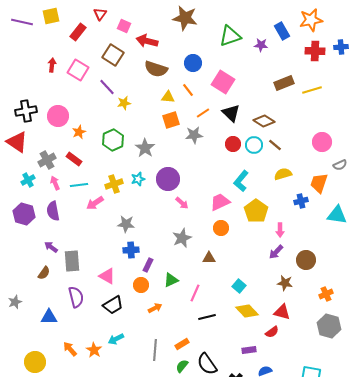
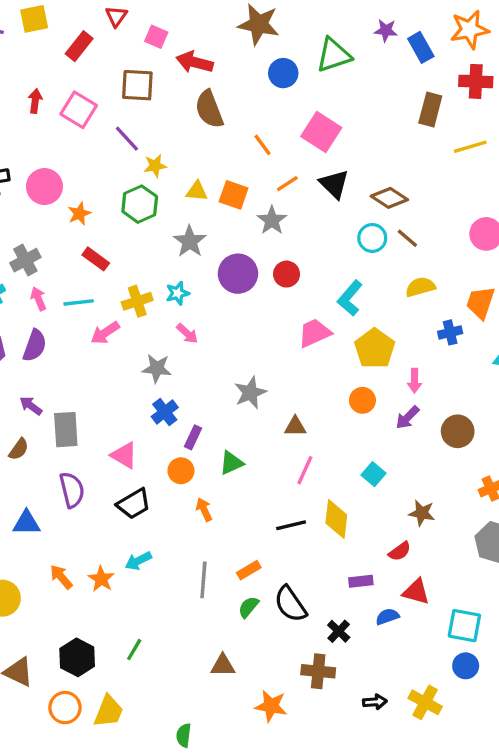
purple star: (261, 45) -> (386, 30), moved
brown square: (113, 55) -> (137, 85), turned -30
blue circle: (193, 63) -> (283, 73), moved
brown semicircle: (156, 69) -> (209, 109), turned 50
brown rectangle: (284, 83) -> (430, 110), moved, turned -54
yellow triangle: (168, 97) -> (197, 191), moved
orange square: (171, 120) -> (234, 195), turned 36
gray star: (194, 135) -> (272, 220), turned -30
green hexagon: (113, 140) -> (140, 204), moved
red circle: (233, 144) -> (287, 274), moved
red rectangle: (74, 159) -> (96, 259), moved
purple circle: (168, 179) -> (238, 274), moved
pink arrow: (182, 203) -> (187, 333), moved
purple semicircle: (53, 211) -> (35, 346), turned -150
orange circle: (221, 228) -> (362, 400), moved
blue cross: (131, 250) -> (165, 412), turned -35
brown star: (285, 283) -> (422, 513), moved
cyan square: (239, 286) -> (374, 474), moved
pink line: (195, 293) -> (305, 470), moved
orange arrow: (155, 308) -> (204, 509), turned -88
yellow diamond: (247, 311) -> (336, 519), moved, turned 50
red triangle: (282, 312) -> (416, 592), moved

